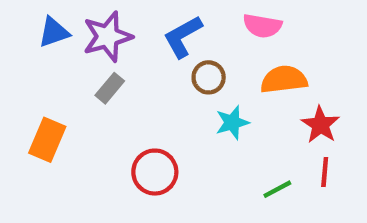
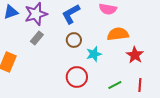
brown circle: (209, 77) -> (74, 40), moved
red circle: (155, 172) -> (77, 77), moved
red line: (325, 172) -> (140, 85), moved

